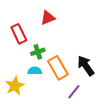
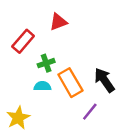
red rectangle: (19, 34) -> (23, 41), turned 66
yellow star: (15, 86) -> (18, 118), moved

